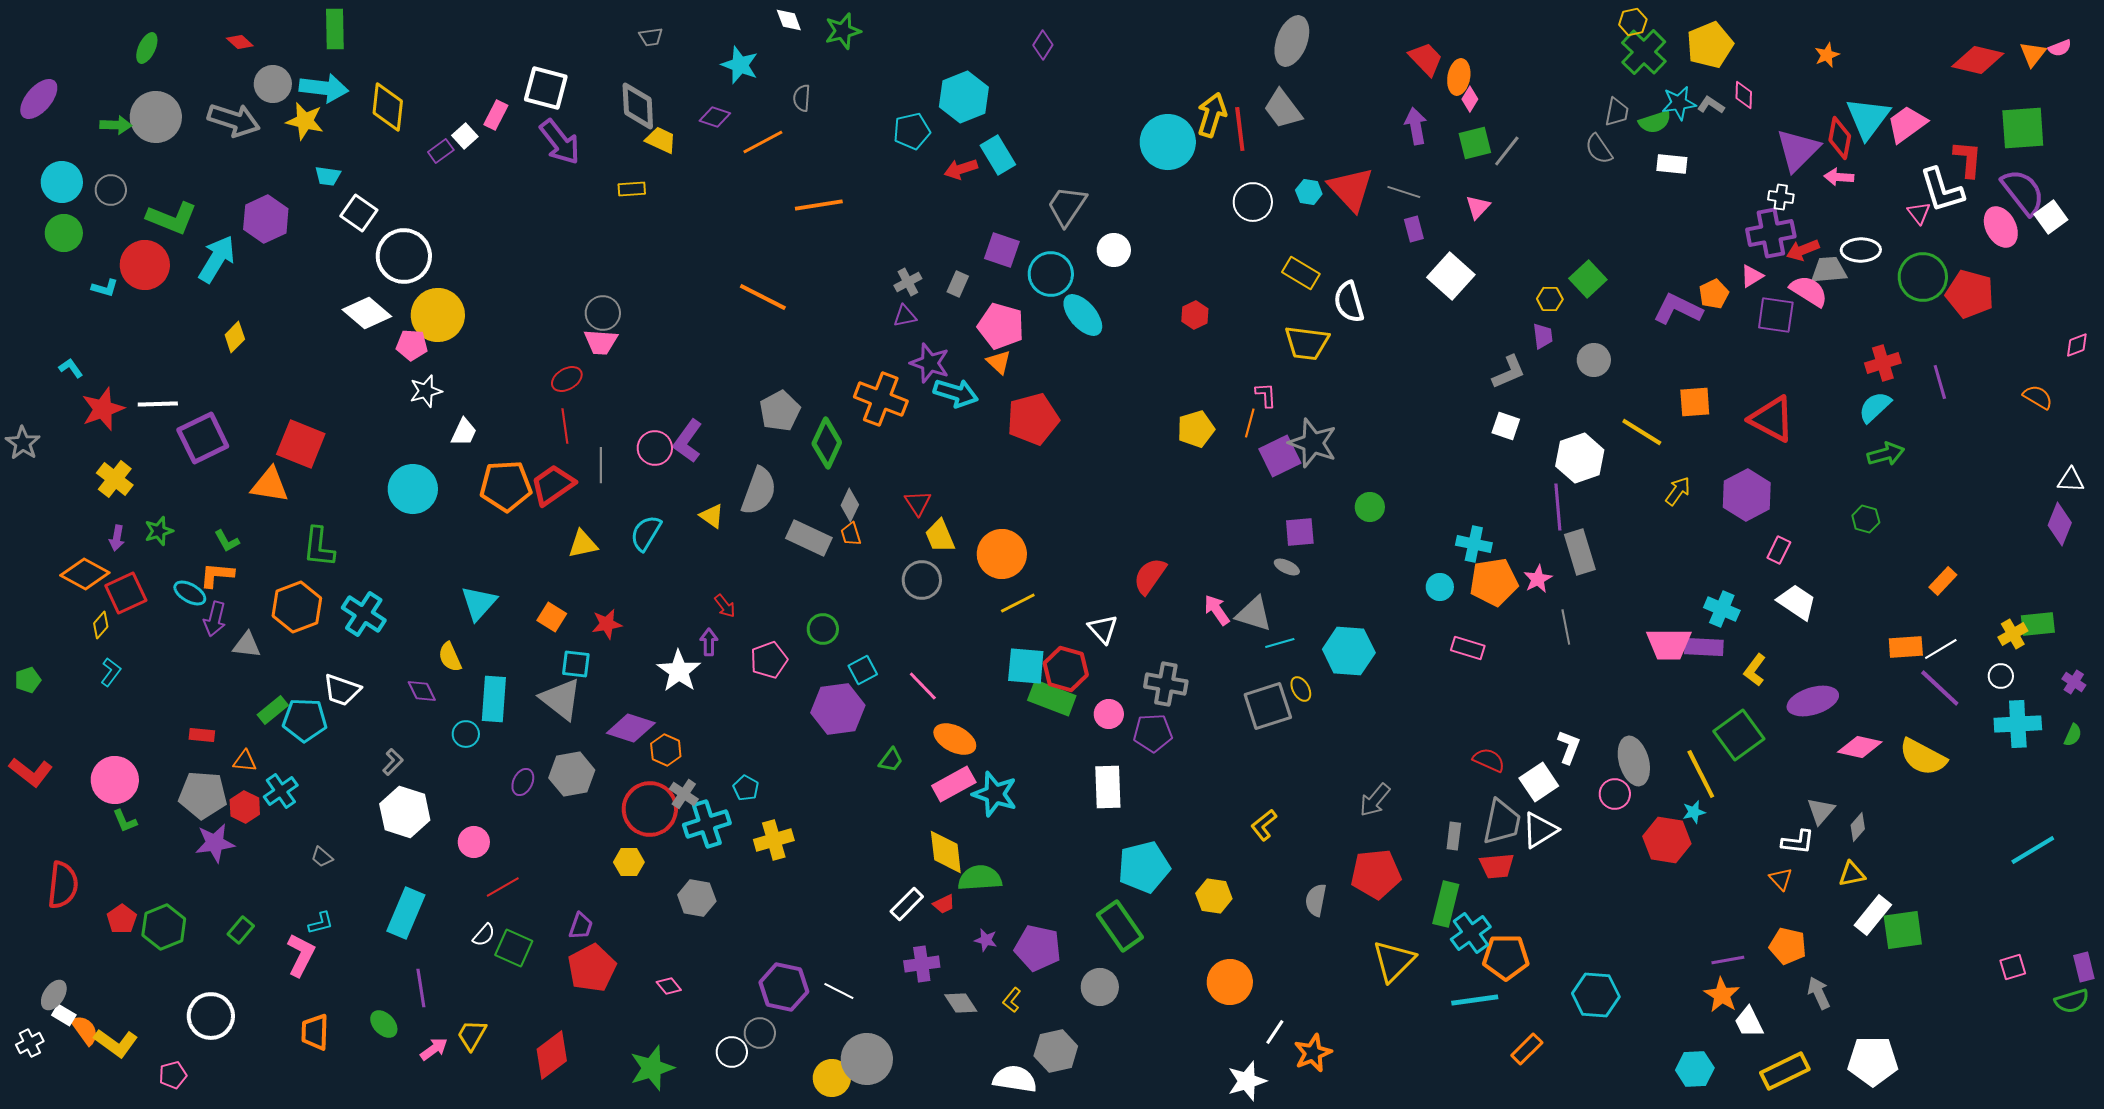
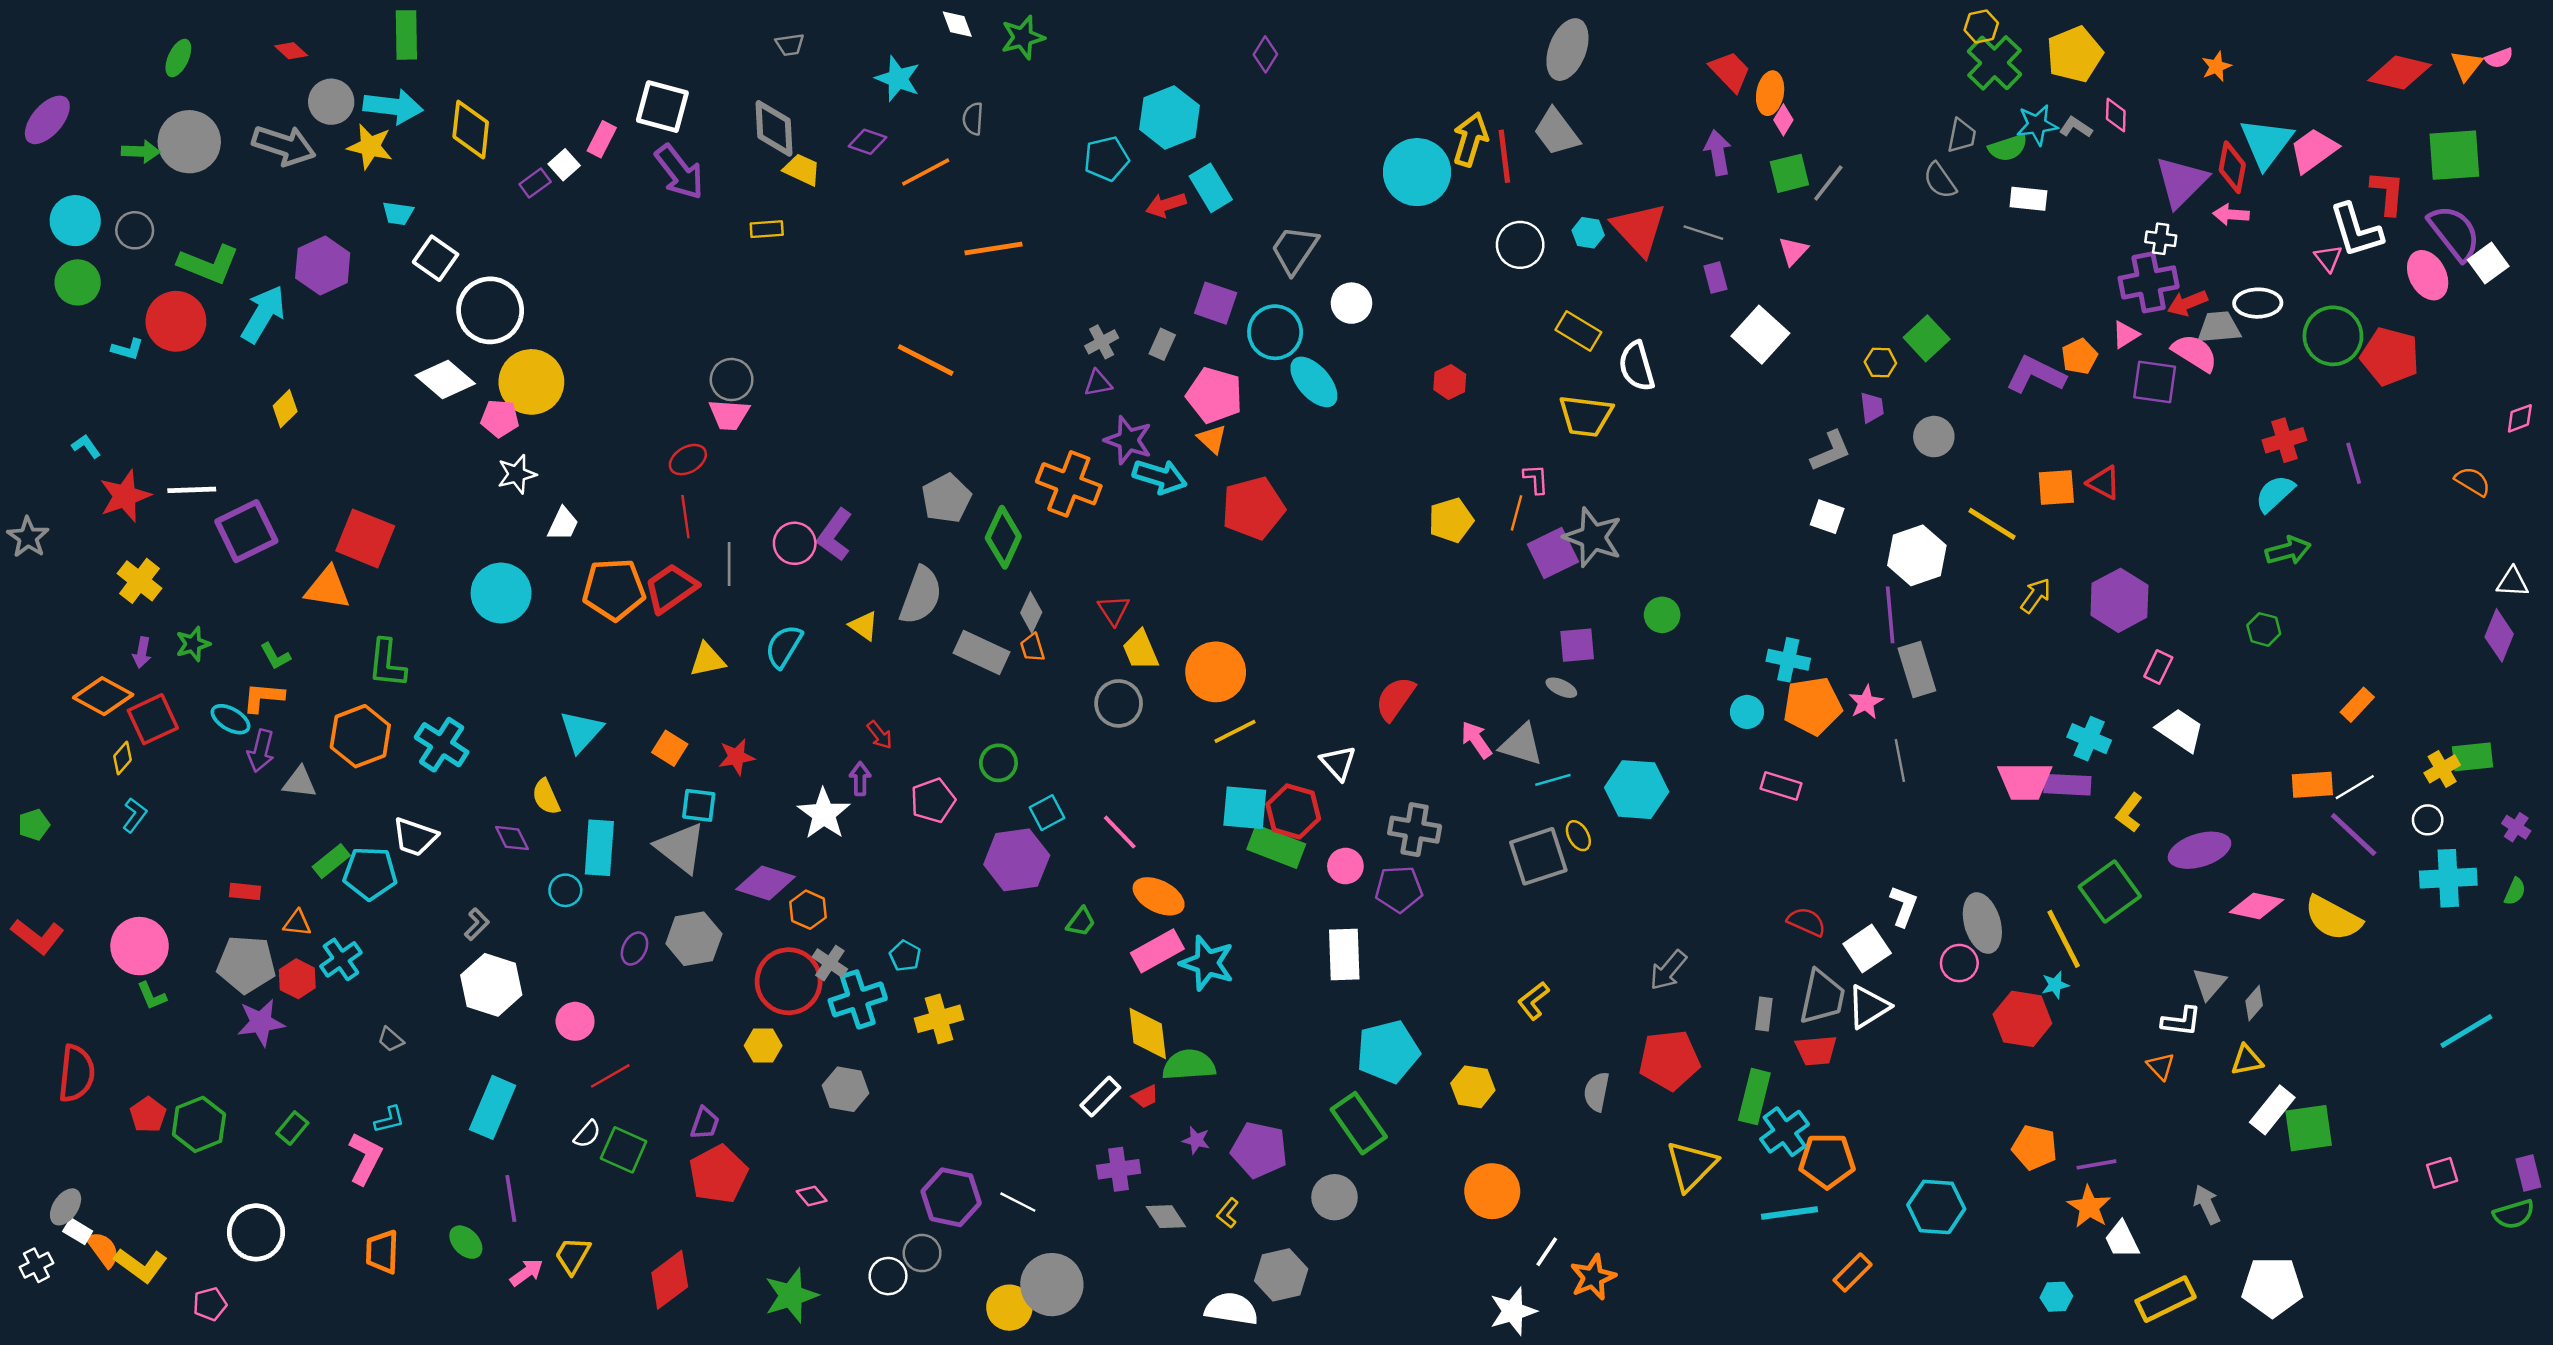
red triangle: (1772, 419) -> (2104, 483), moved, size x0.6
orange pentagon: (1788, 946) -> (2035, 1147), moved
cyan hexagon: (1695, 1069) -> (2056, 1297), size x0.7

